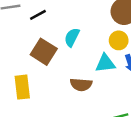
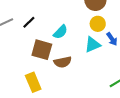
cyan semicircle: (72, 37) -> (60, 32), turned -147
brown semicircle: (81, 85) -> (63, 62), moved

